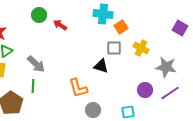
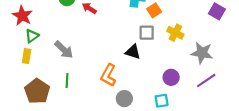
green line: (33, 86) -> (67, 81), moved
orange L-shape: (78, 88) -> (108, 75), turned 45
purple circle: (145, 90) -> (171, 77), moved

